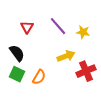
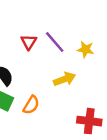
red triangle: (27, 27) -> (29, 42), moved
red cross: (86, 71) -> (89, 121), moved, turned 30

